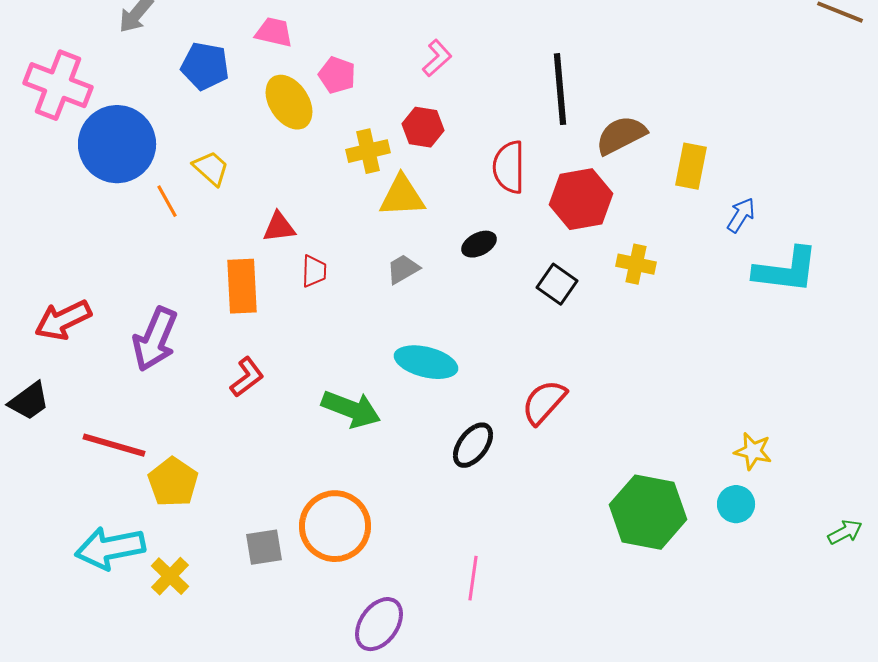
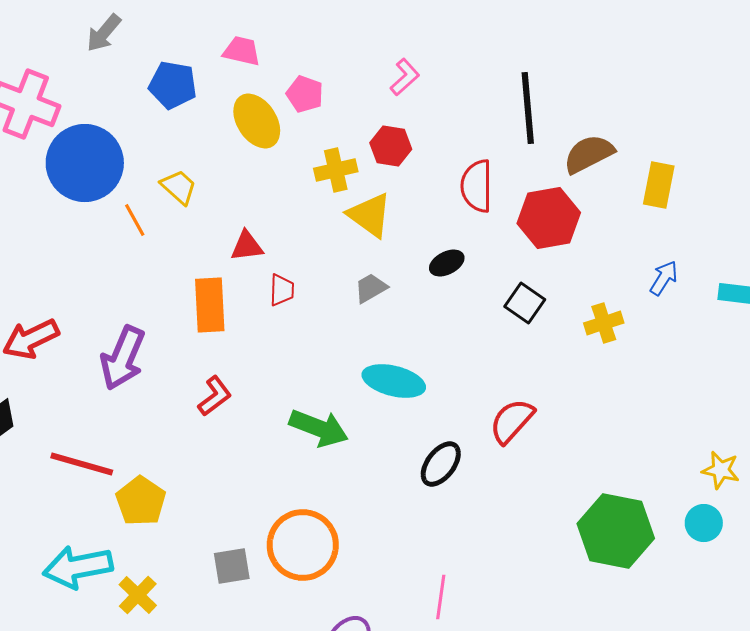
yellow triangle: (402, 196) -> (370, 215), turned 39
blue arrow: (741, 215) -> (664, 278), moved
yellow cross: (636, 264) -> (604, 323), moved, turned -30

